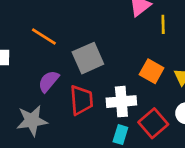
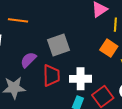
orange line: (44, 37) -> (18, 20), moved, turned -30
orange square: (152, 71) -> (109, 48), moved

